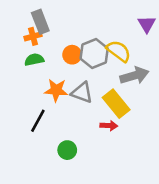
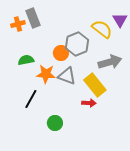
orange cross: (33, 36) -> (18, 24), moved
yellow semicircle: (119, 51) -> (102, 29), moved
orange circle: (72, 55) -> (61, 53), moved
green semicircle: (34, 60) -> (26, 60), moved

